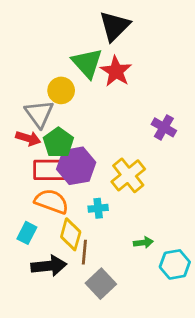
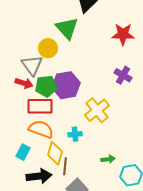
red star: (116, 71) -> (123, 34), moved, turned -30
green pentagon: (58, 142) -> (46, 86), turned 30
purple hexagon: (76, 166) -> (66, 85), moved

